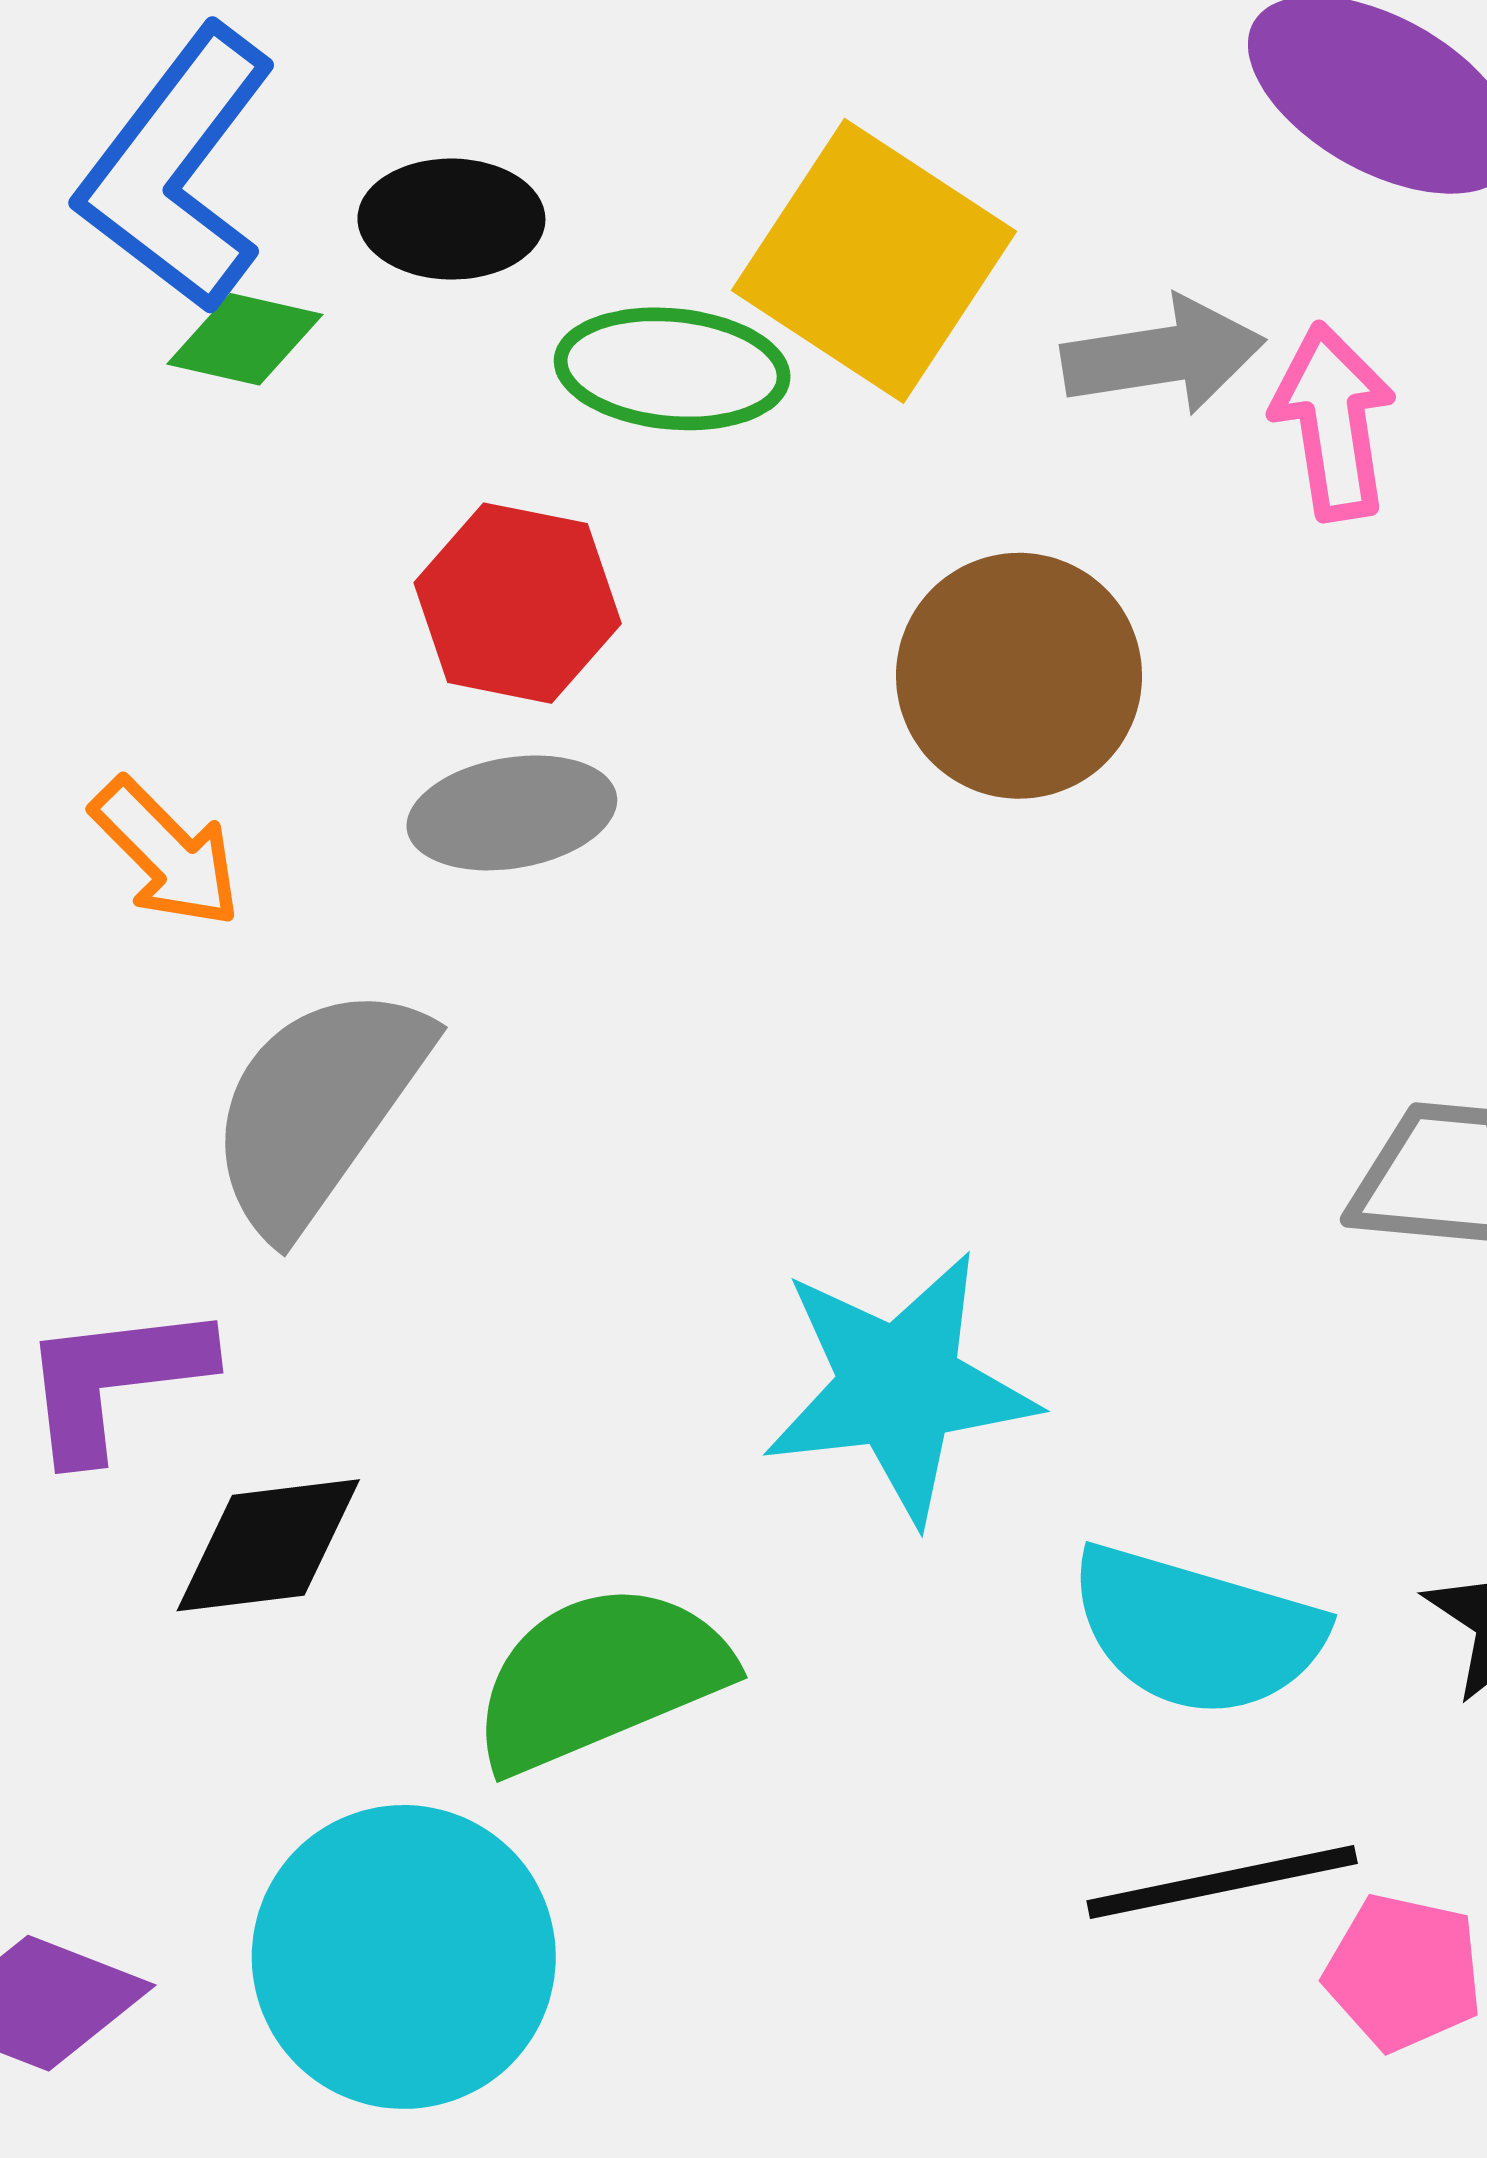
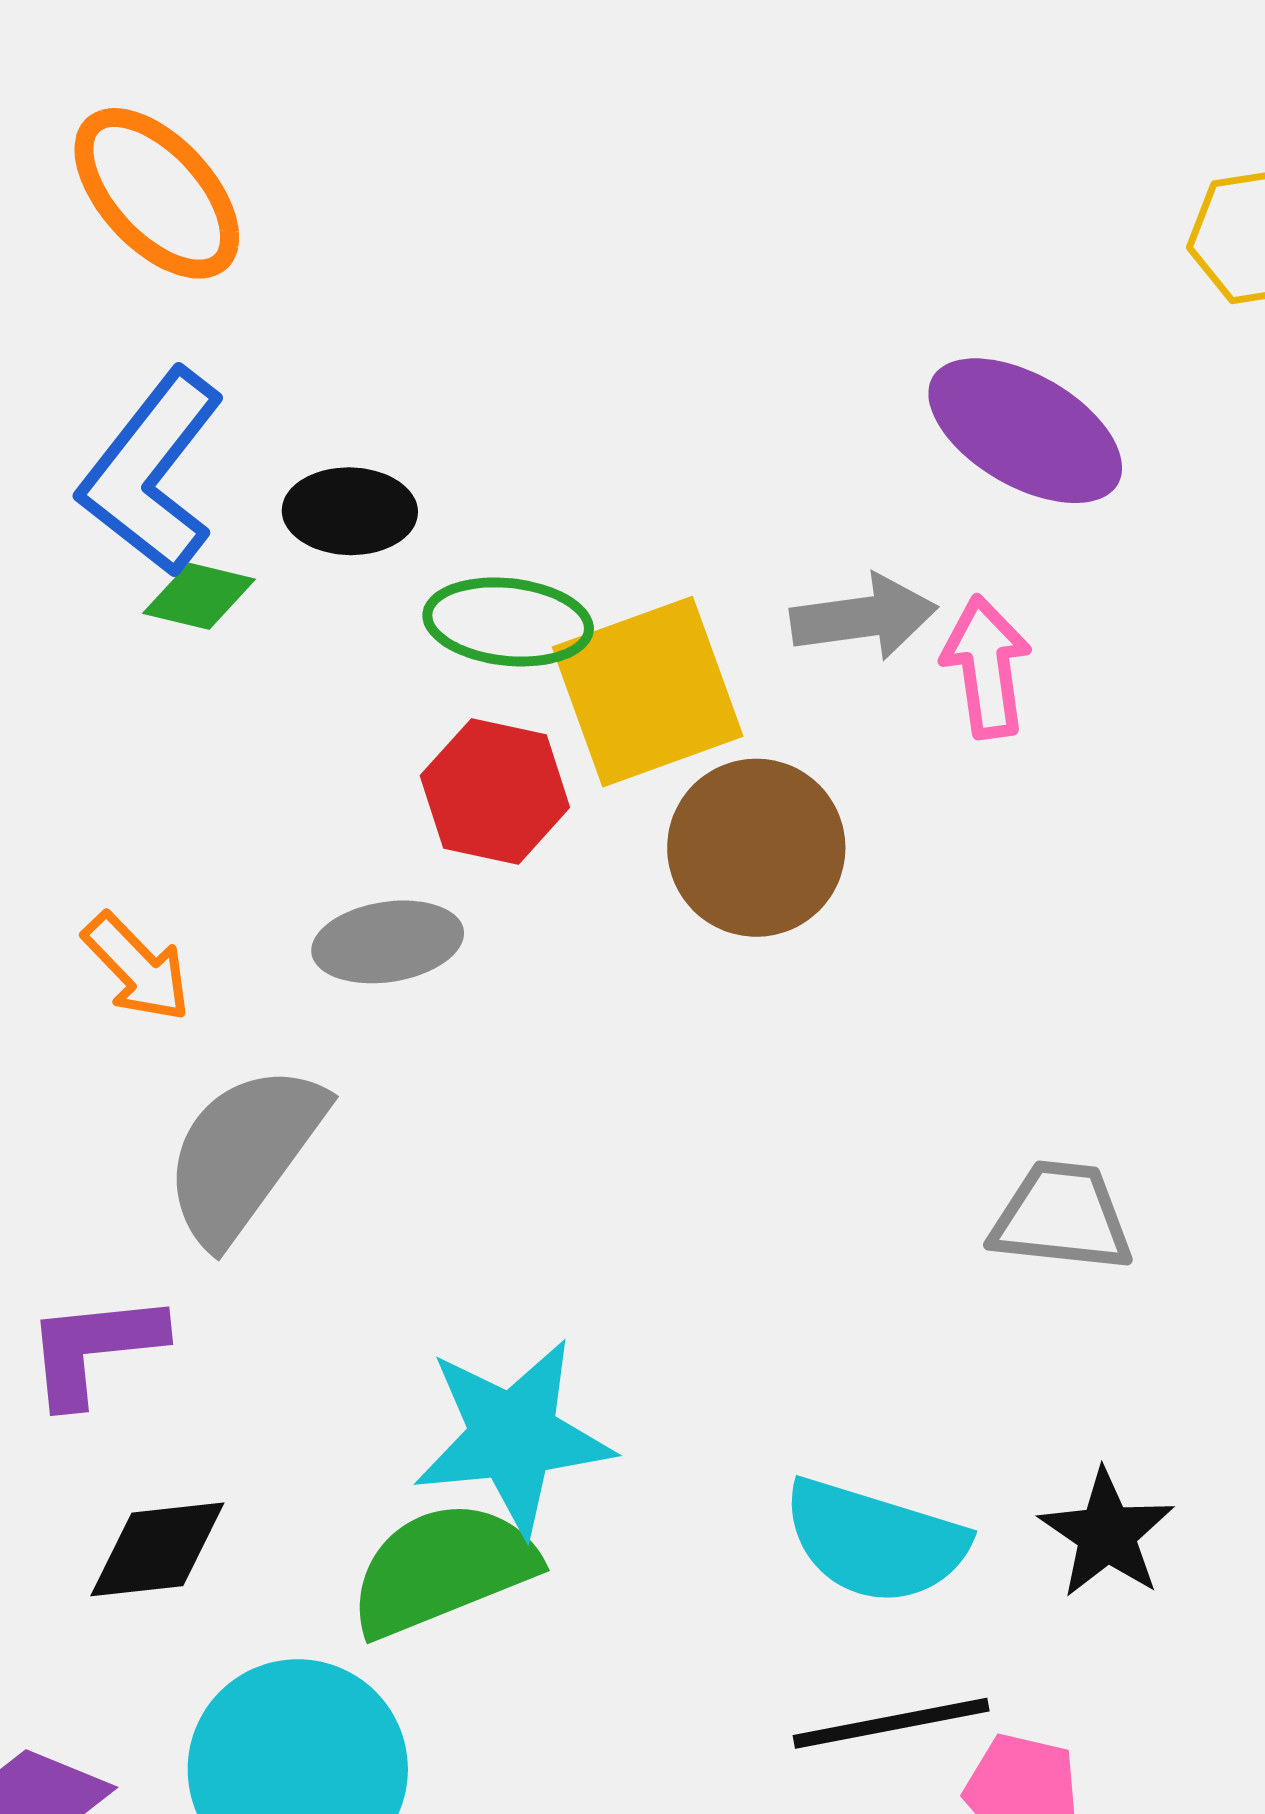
yellow square: (874, 261) -> (648, 692), moved, turned 36
red hexagon: (518, 603) -> (495, 792), moved
cyan star: (899, 1387) -> (513, 1436), moved
black diamond: (268, 1545) -> (157, 1549), moved

